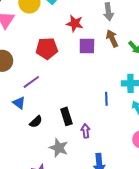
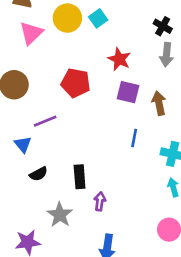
brown arrow: (112, 38) -> (159, 103), moved
blue line: (106, 99) -> (134, 138), moved

